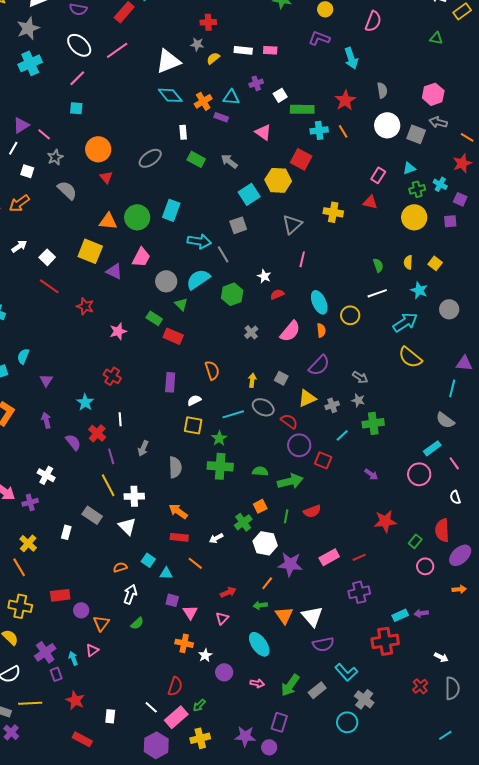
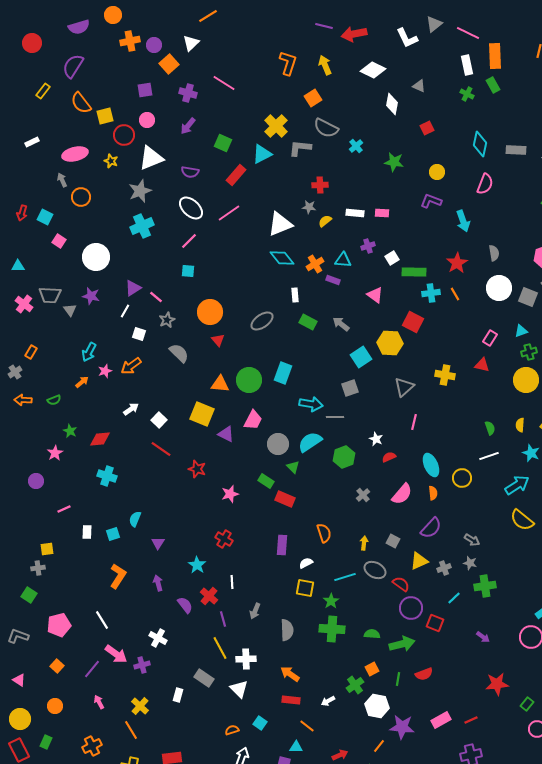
gray line: (223, 254) -> (335, 417), turned -60
cyan triangle: (166, 573) -> (296, 747), moved

